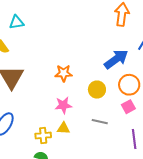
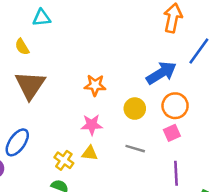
yellow cross: (43, 135) -> (64, 160), turned 35

